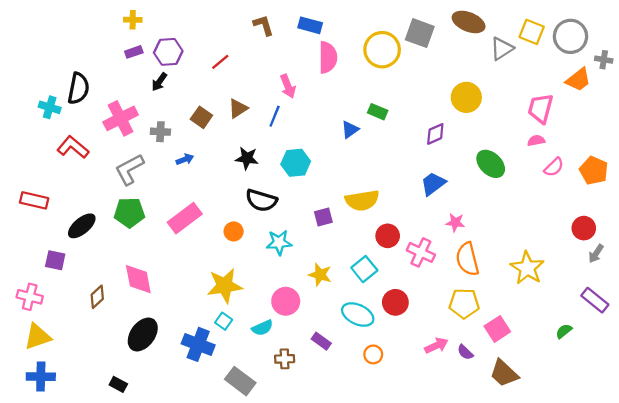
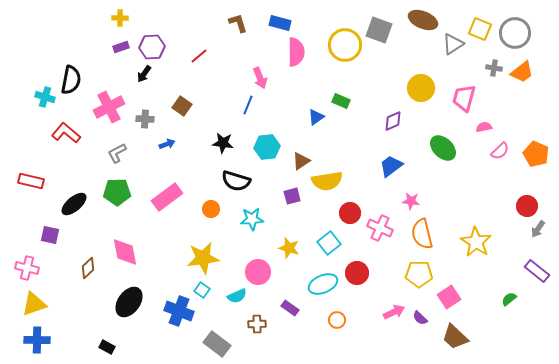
gray cross: (604, 60) -> (494, 68), moved
brown triangle: (238, 108) -> (301, 161), moved
pink trapezoid: (541, 108) -> (464, 98), moved
gray L-shape: (129, 169) -> (117, 153), size x0.7
cyan ellipse: (358, 315) -> (323, 284), turned -48

